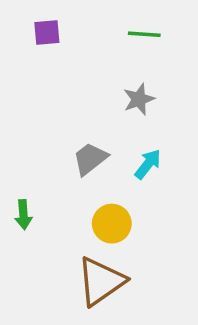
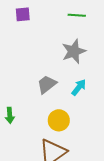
gray star: (139, 99) -> (74, 51), size x1.4

